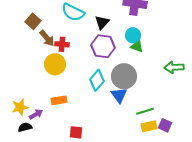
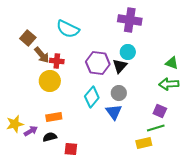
black triangle: (102, 22) -> (120, 66), moved
green triangle: (137, 46) -> (172, 63), moved
gray circle: (124, 76) -> (119, 93), size x0.6
green line: (145, 111) -> (156, 128), moved
purple square: (165, 125) -> (160, 111), moved
black semicircle: (25, 127) -> (50, 137), moved

